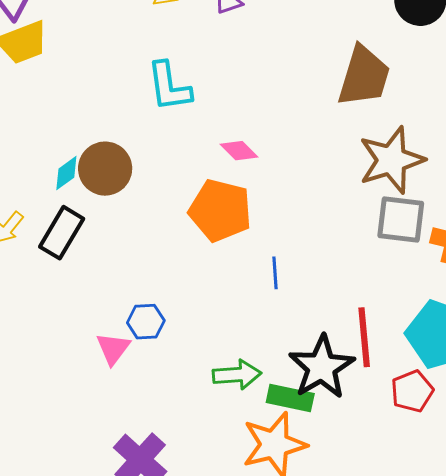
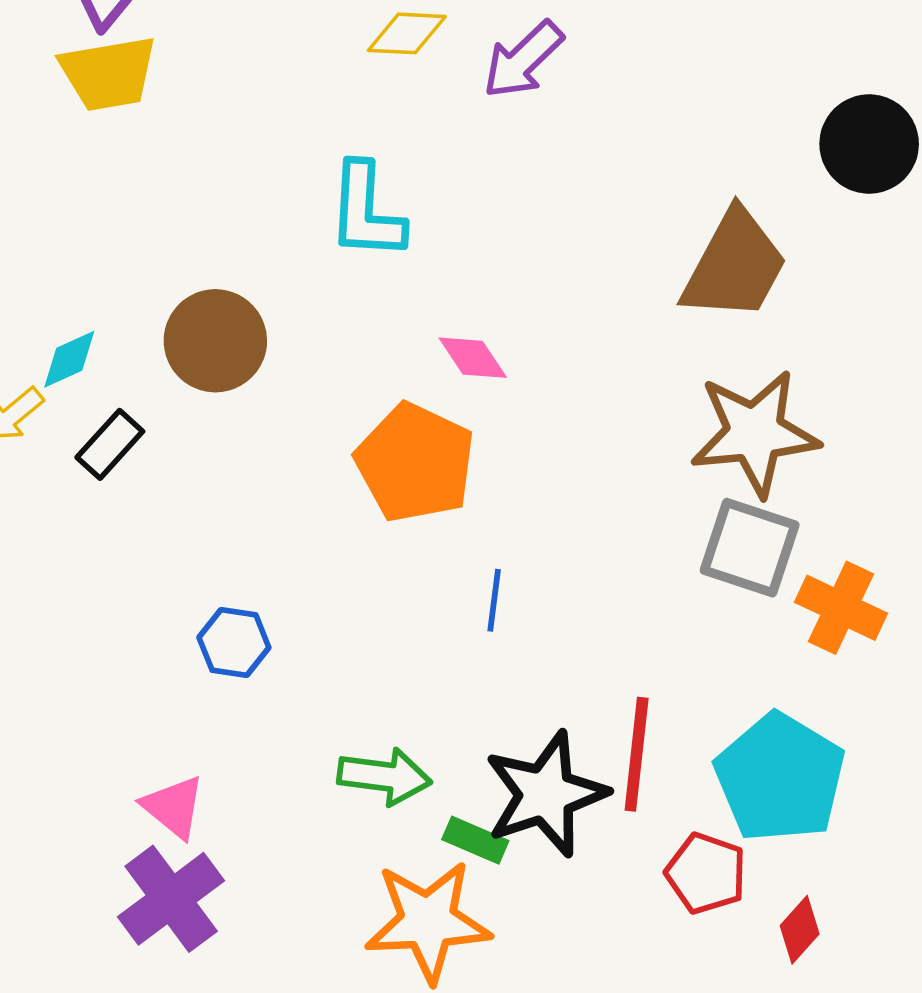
cyan diamond: (66, 173) -> (69, 359), moved
black rectangle: (62, 233) -> (110, 444), size x0.7
pink triangle: (113, 349) -> (174, 807), moved, turned -39
red pentagon: (412, 391) -> (706, 873), turned 30
green rectangle: (290, 398) -> (475, 840), size x0.7

